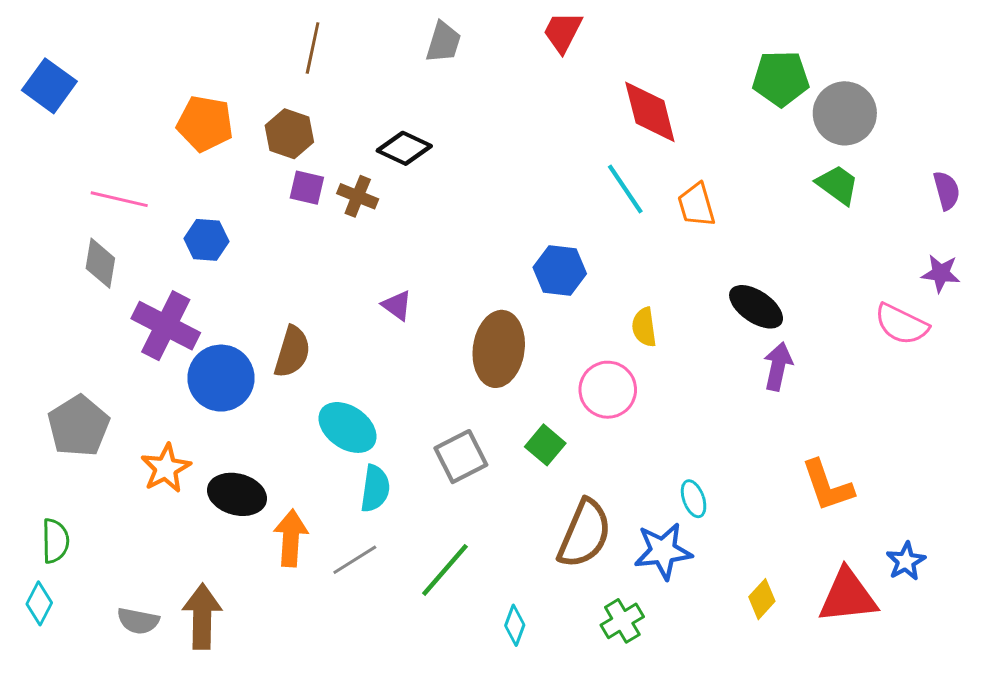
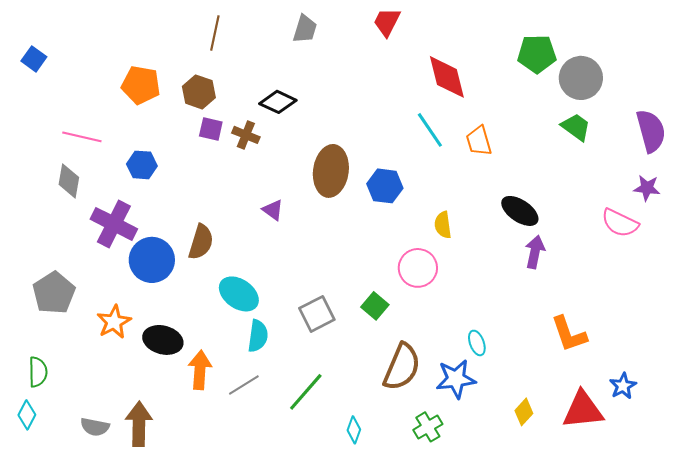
blue square: (49, 86) -> (34, 59), size x0.7
purple semicircle: (947, 190) -> (651, 131), size x1.6
brown ellipse: (499, 349) -> (331, 171), moved

